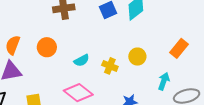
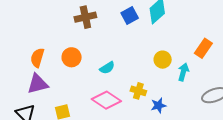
yellow cross: (110, 66) -> (138, 91), moved
cyan arrow: (164, 81) -> (183, 72), moved

